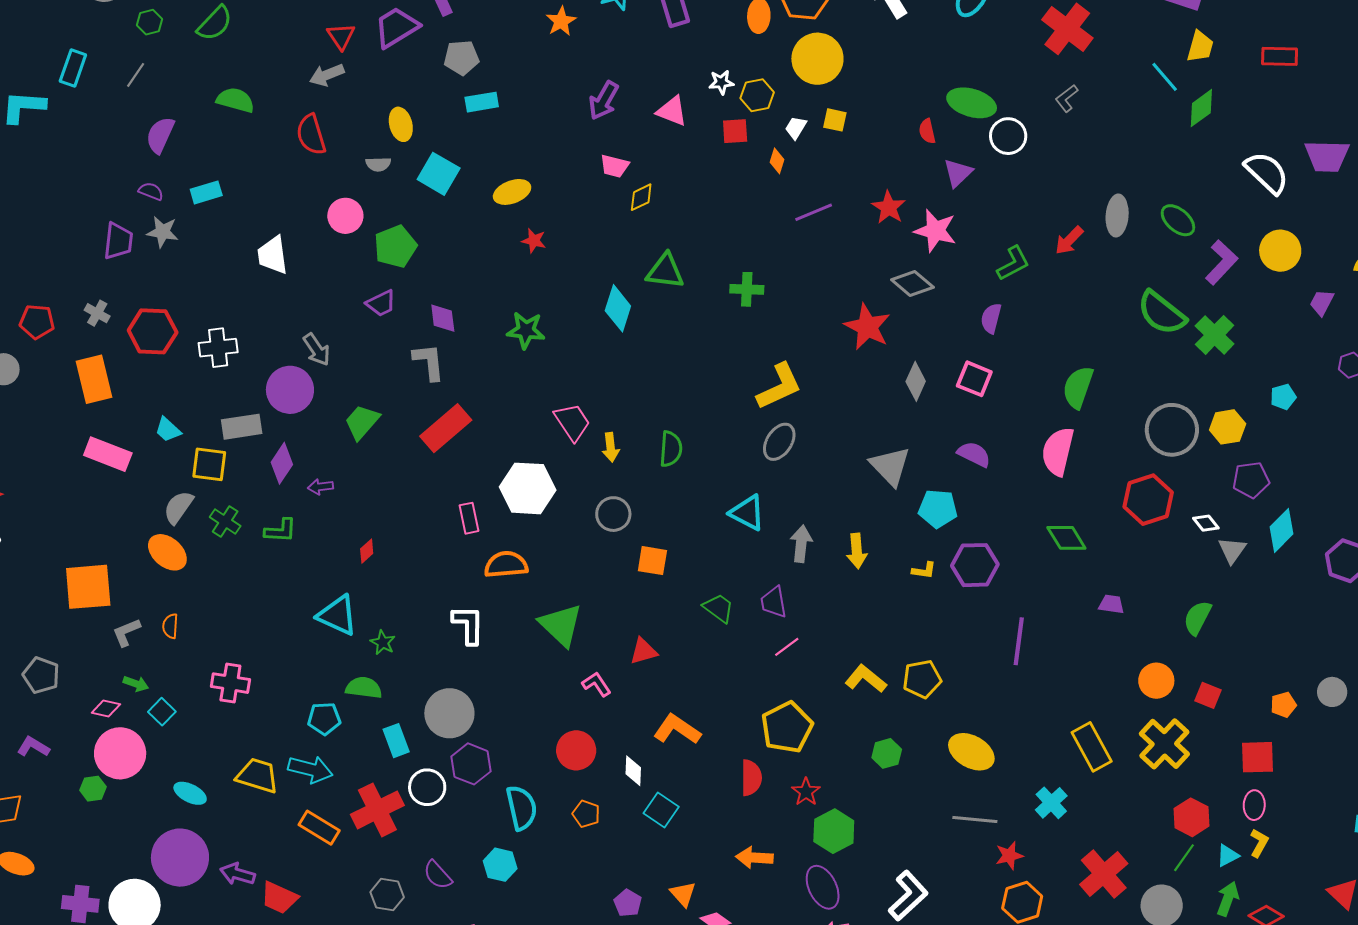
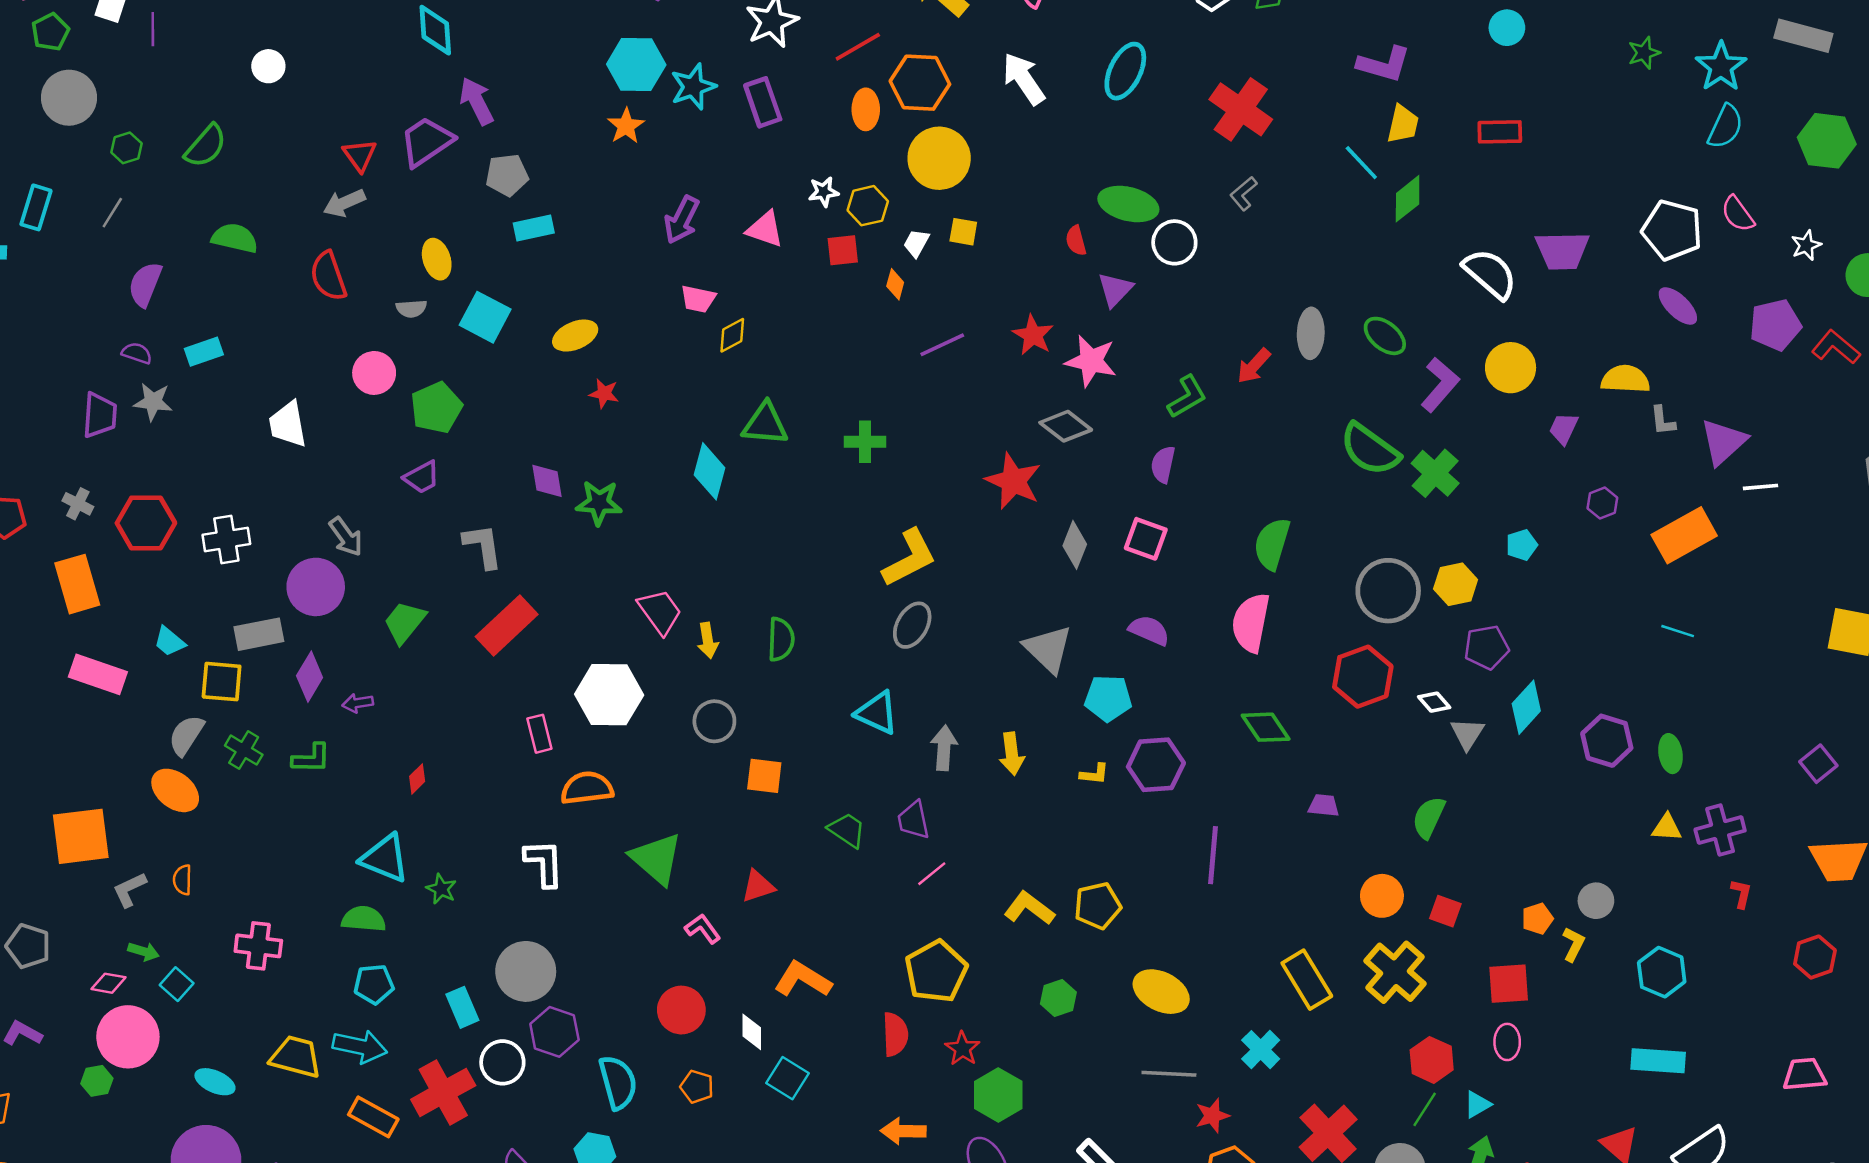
purple diamond: (443, 318) -> (547, 481), moved
green semicircle: (364, 688) -> (364, 919), moved
yellow L-shape: (1259, 843) -> (1573, 944), moved

